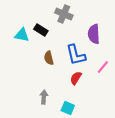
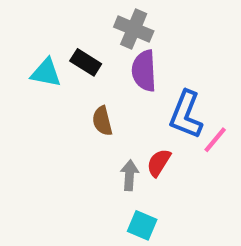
purple semicircle: (94, 34) -> (144, 71), moved
blue L-shape: (76, 55) -> (186, 115), moved, turned 35
gray arrow: (44, 97) -> (130, 175), moved

